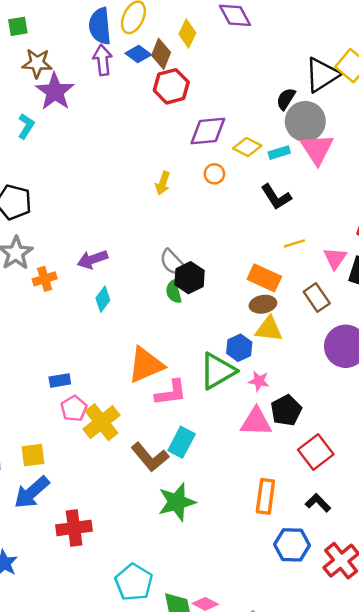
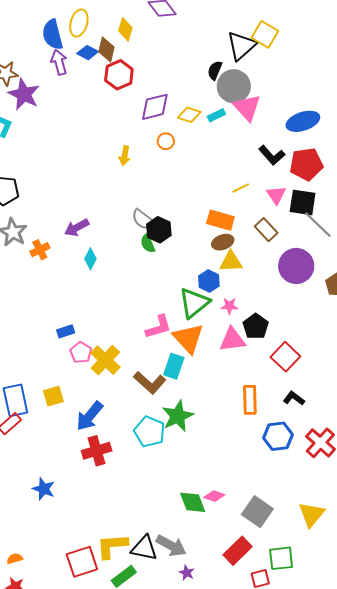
black L-shape: (276, 197) -> (272, 155), moved
orange triangle: (146, 365) -> (188, 338), moved, turned -40
blue arrow: (32, 492) -> (90, 416), moved
cyan pentagon: (134, 582) -> (150, 432), moved

